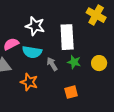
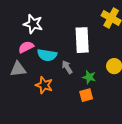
white star: (35, 26) -> (33, 24), moved
green star: (74, 62) -> (89, 77), moved

